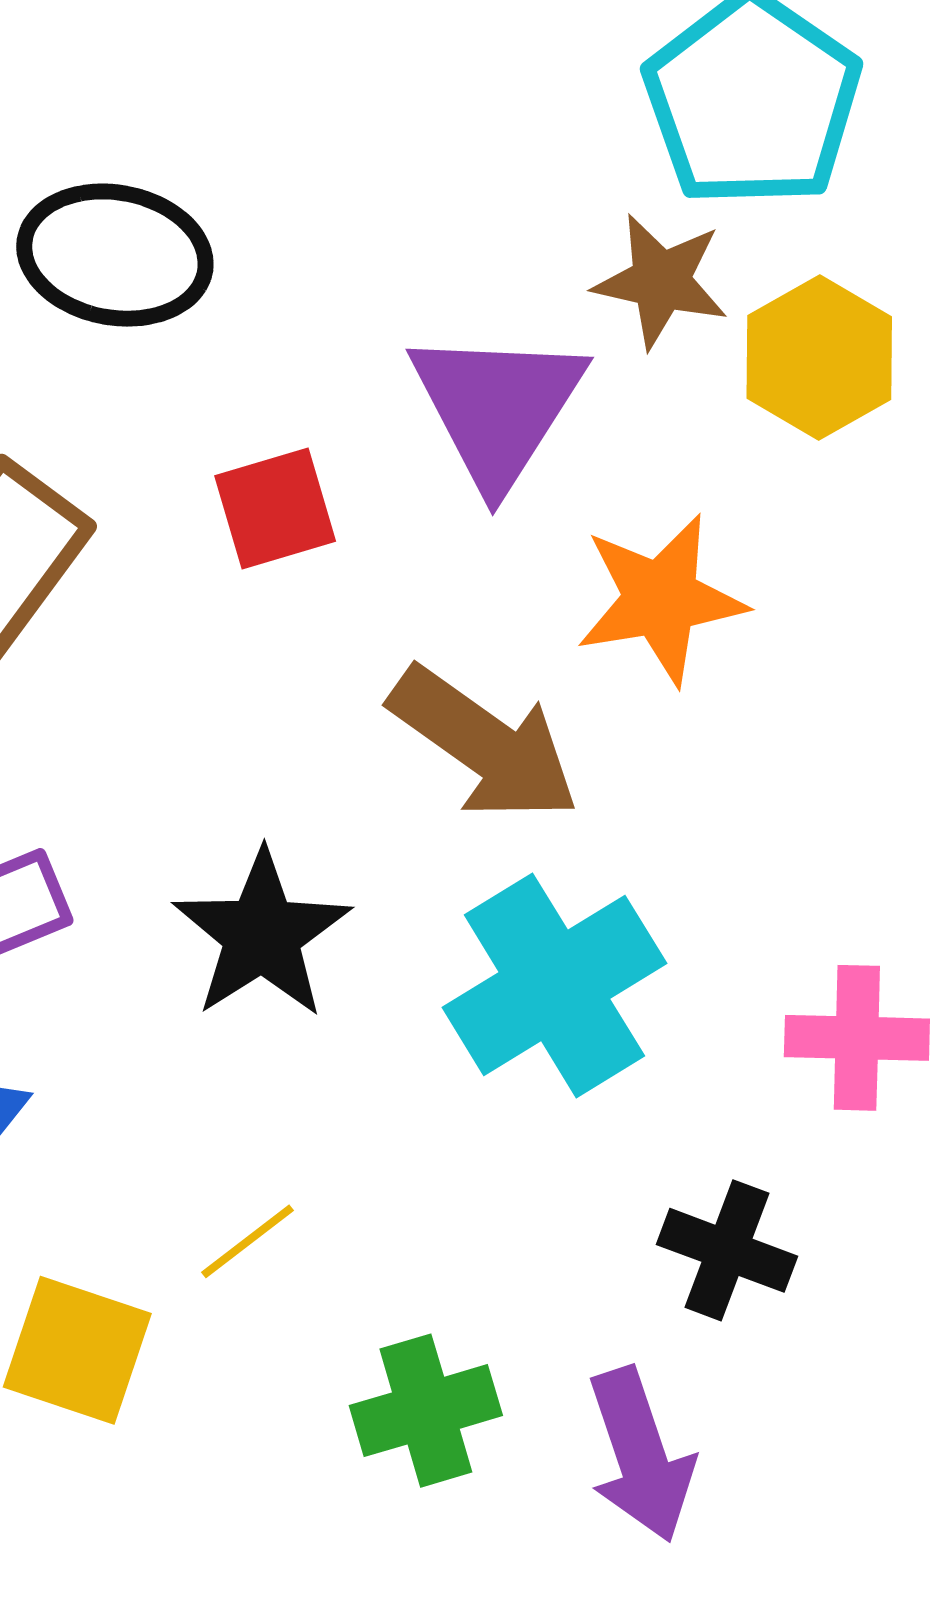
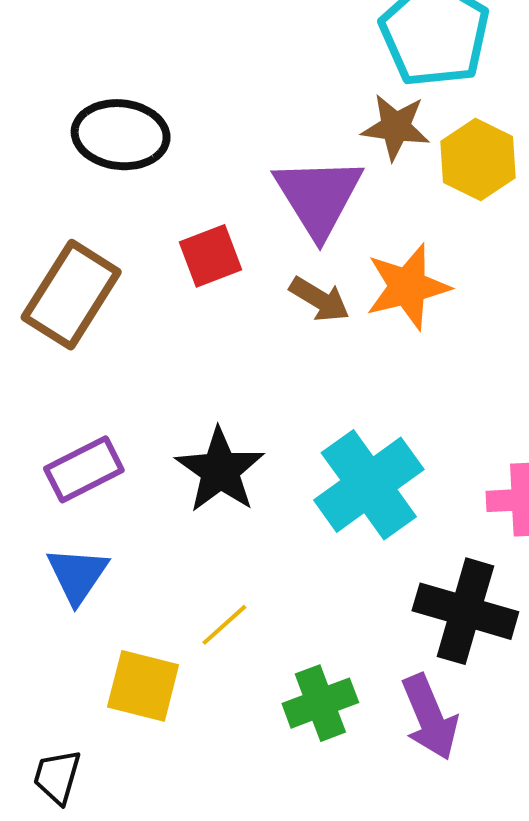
brown arrow: (484, 744) -> (319, 299), moved, size x0.6
black cross: (727, 1250) -> (465, 611), size x1.5

